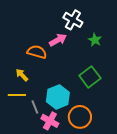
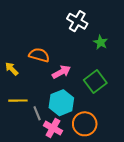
pink arrow: (58, 40) -> (61, 72), moved
yellow arrow: (22, 75) -> (12, 69), moved

